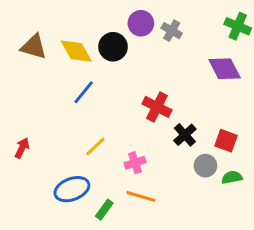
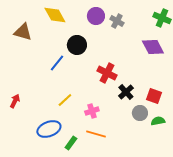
black circle: (113, 47) -> (77, 45), moved
yellow diamond: (76, 51) -> (55, 15), moved

